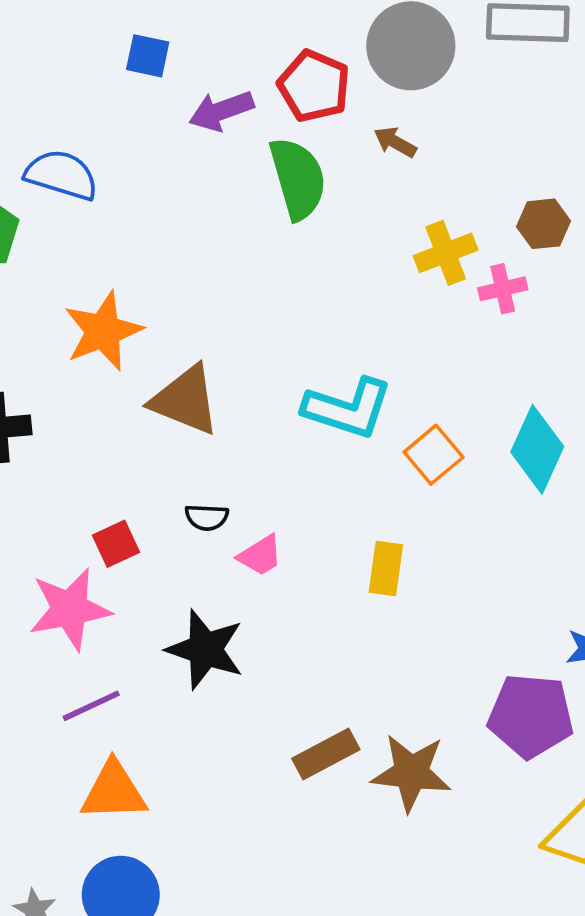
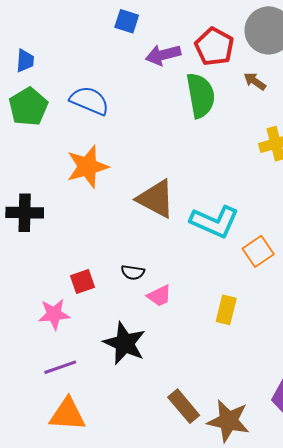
blue semicircle: (61, 175) -> (89, 101), moved
brown triangle: (185, 400) -> (156, 199), moved
pink star: (70, 609) -> (54, 314), size x0.7
brown rectangle: (326, 754) -> (184, 406), turned 72

